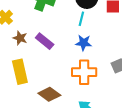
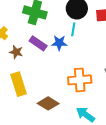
purple rectangle: (45, 41) -> (38, 43), moved
blue star: (84, 43) -> (59, 43), moved

